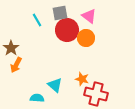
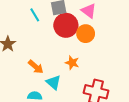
orange arrow: (16, 65) -> (36, 67), moved, turned -77
orange star: (82, 79) -> (72, 63), moved

